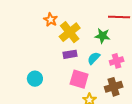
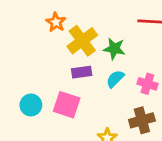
green star: (103, 36) -> (114, 49), moved
pink cross: (117, 61) -> (147, 84), turned 32
pink square: (79, 79) -> (67, 105), moved

